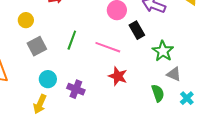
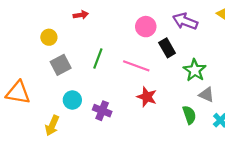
yellow arrow: (40, 104) -> (52, 126), moved

